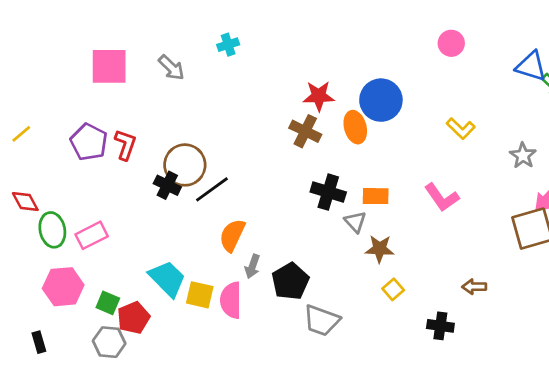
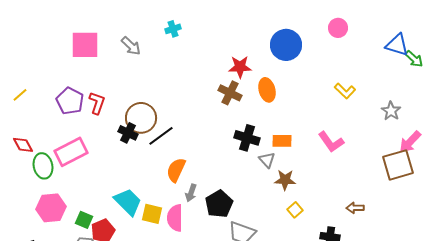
blue circle: (381, 100) -> (286, 45), moved
pink rectangle: (92, 235) -> (71, 152), moved, size x1.4

